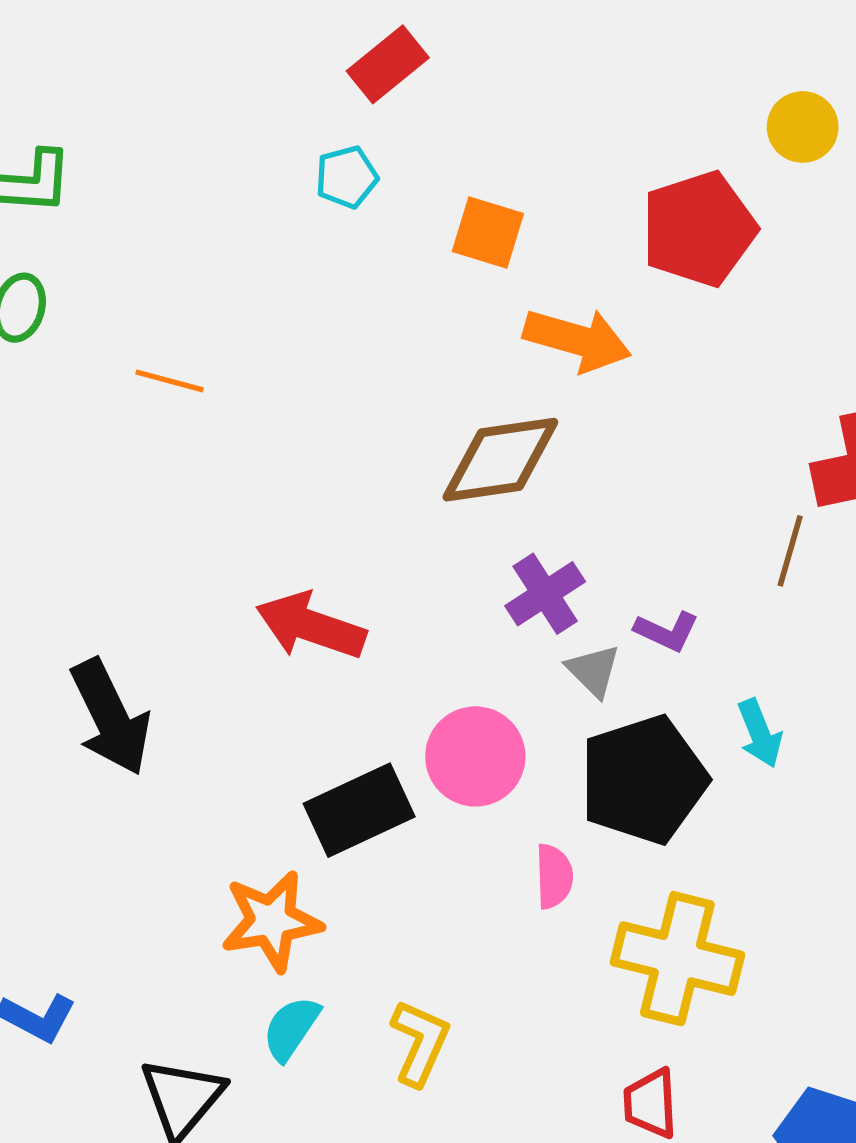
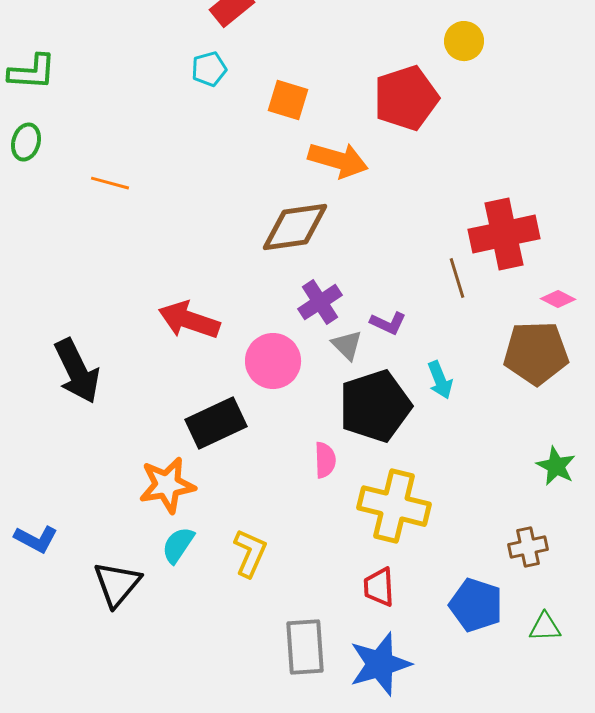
brown line: (790, 551) -> (457, 278), turned -33
pink circle: (475, 756) -> (273, 361), moved

